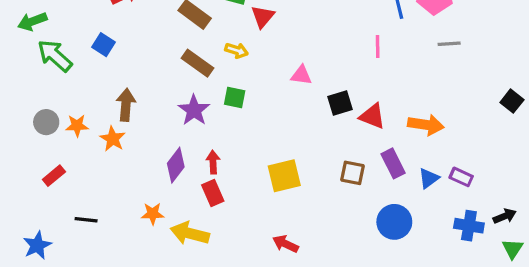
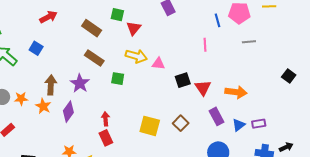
yellow arrow: (237, 50) -> (136, 56), moved, size x1.5
purple star: (194, 110) -> (80, 83), moved
red triangle: (372, 116) -> (203, 88), turned 36
purple diamond: (176, 165) -> (68, 112), moved
brown square: (352, 173) -> (181, 123), moved, turned 35
yellow square: (284, 176) -> (150, 126), turned 30
purple rectangle: (461, 177) -> (259, 124), turned -32

